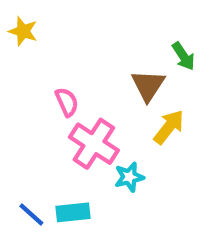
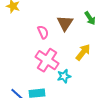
brown triangle: (148, 85) -> (65, 23), moved
pink semicircle: (67, 102) -> (43, 32), moved

